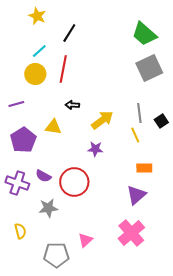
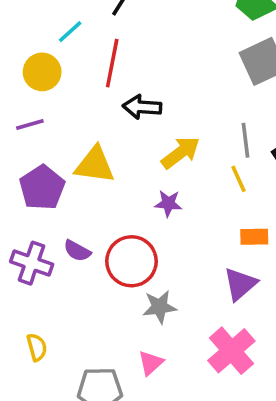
yellow circle: (35, 74) -> (42, 72), moved
black arrow: (72, 105) -> (142, 107), moved, size x1.5
yellow triangle: (53, 127) -> (95, 165), size x1.4
gray star: (48, 208) -> (160, 307), moved

